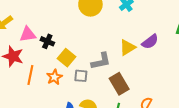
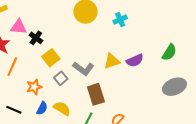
gray L-shape: (101, 61) -> (83, 69), turned 35
gray square: (81, 76) -> (61, 78), turned 32
orange star: (54, 77) -> (34, 87), moved

